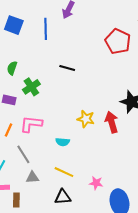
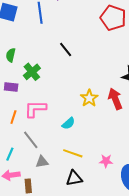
black line: (67, 68) -> (66, 49), turned 42
yellow star: (86, 119) -> (89, 98), turned 30
cyan semicircle: (63, 142) -> (68, 123), turned -40

